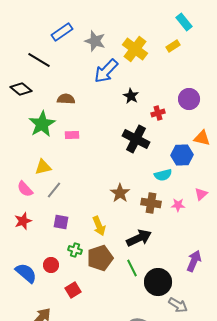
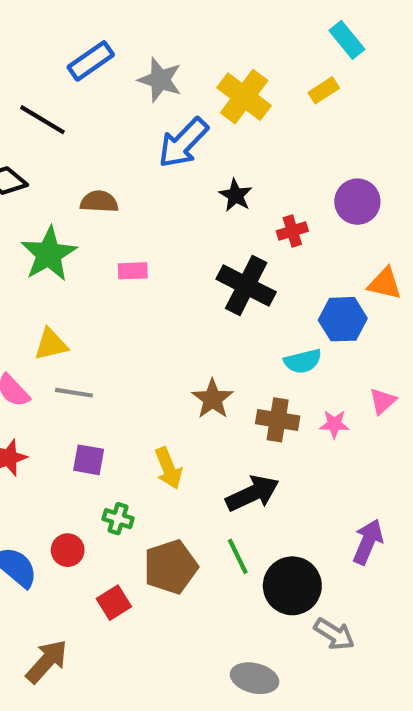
pink rectangle: (72, 135) -> (133, 271), moved
gray line: (54, 190) -> (74, 393), turned 60
brown pentagon: (100, 258) -> (171, 567), moved

